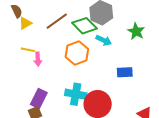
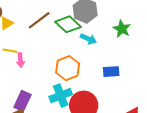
orange hexagon: (77, 53) -> (68, 68), moved
cyan cross: (76, 94) -> (61, 96), turned -30

